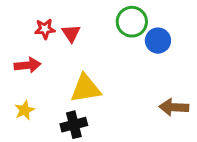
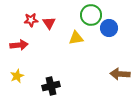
yellow triangle: (85, 88) -> (76, 38), moved, size x0.7

